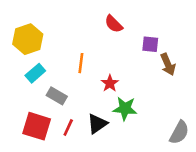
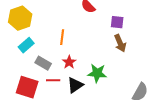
brown arrow: (168, 64) -> (120, 43), moved
red star: (110, 83) -> (69, 62), moved
red line: (68, 127) -> (53, 80), moved, turned 64

